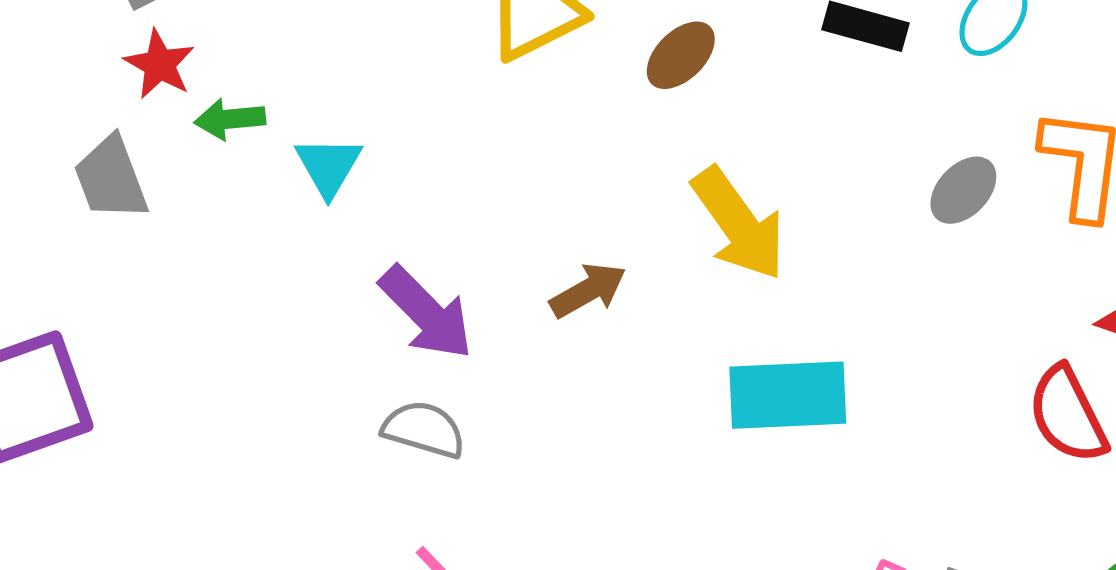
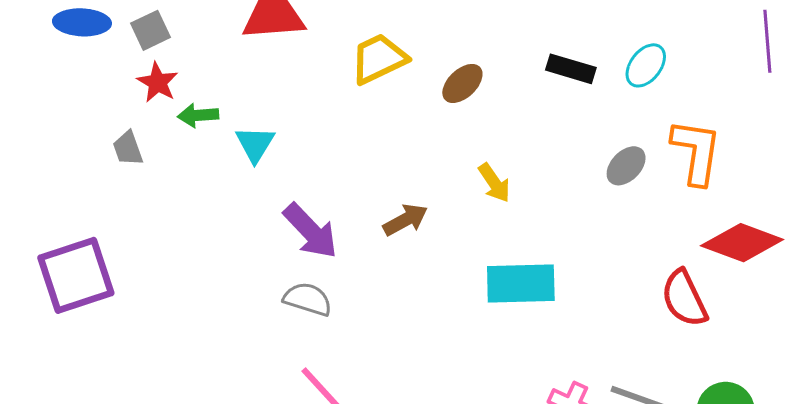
gray trapezoid: (111, 178) -> (128, 148), size x0.7
yellow arrow: (739, 224) -> (494, 183), size x0.6

